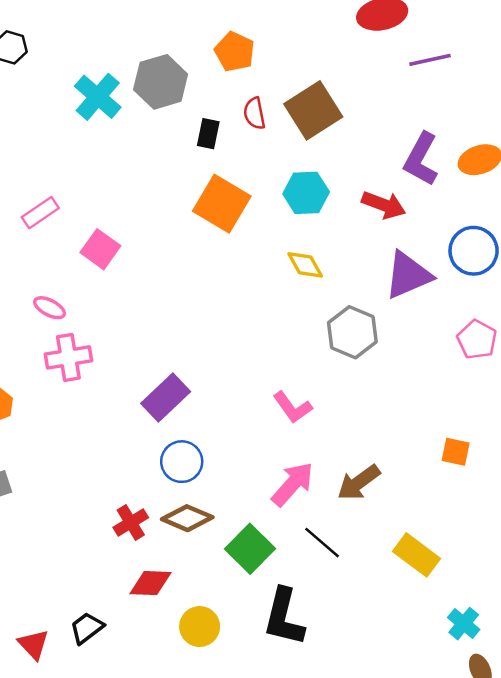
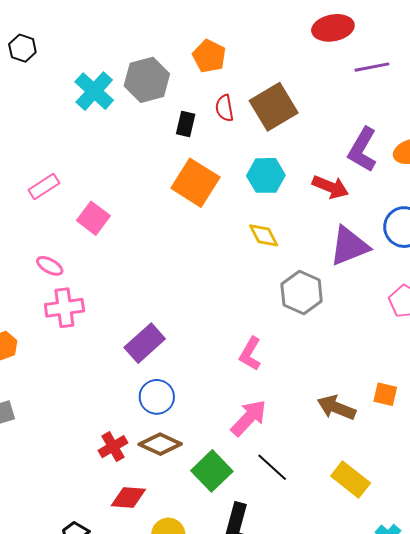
pink L-shape: (293, 407) -> (250, 354), turned 64
brown arrow: (359, 482) -> (336, 408), moved, turned 57

